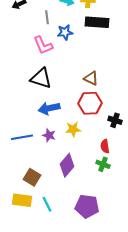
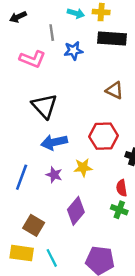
pink L-shape: (43, 45) -> (32, 59), moved, turned -45
black triangle: (41, 78) -> (44, 106), turned 30
brown triangle: (91, 78) -> (114, 90), moved
blue line: (22, 137) -> (22, 177), turned -60

